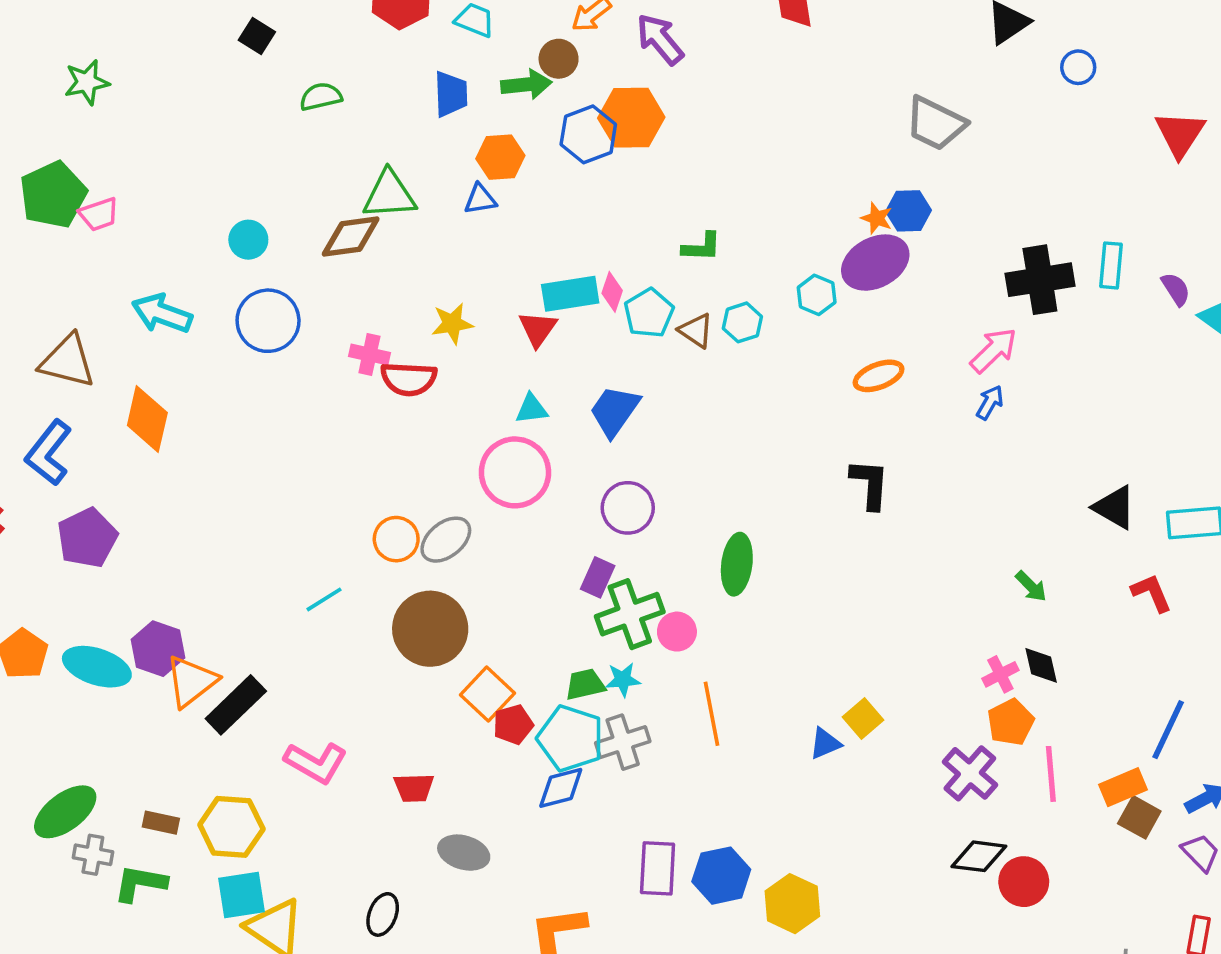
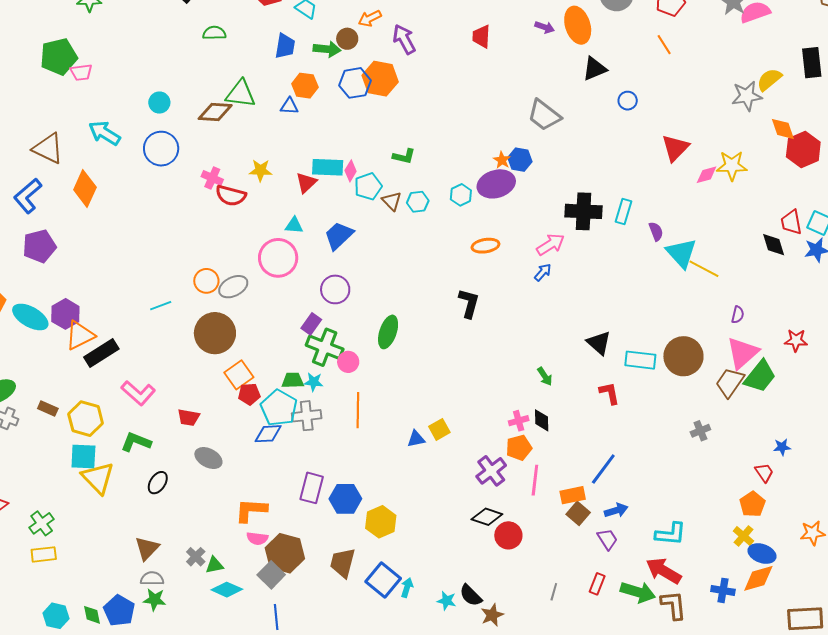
green cross: (630, 614) -> (325, 347), turned 30
green L-shape: (140, 883) -> (136, 442), moved

